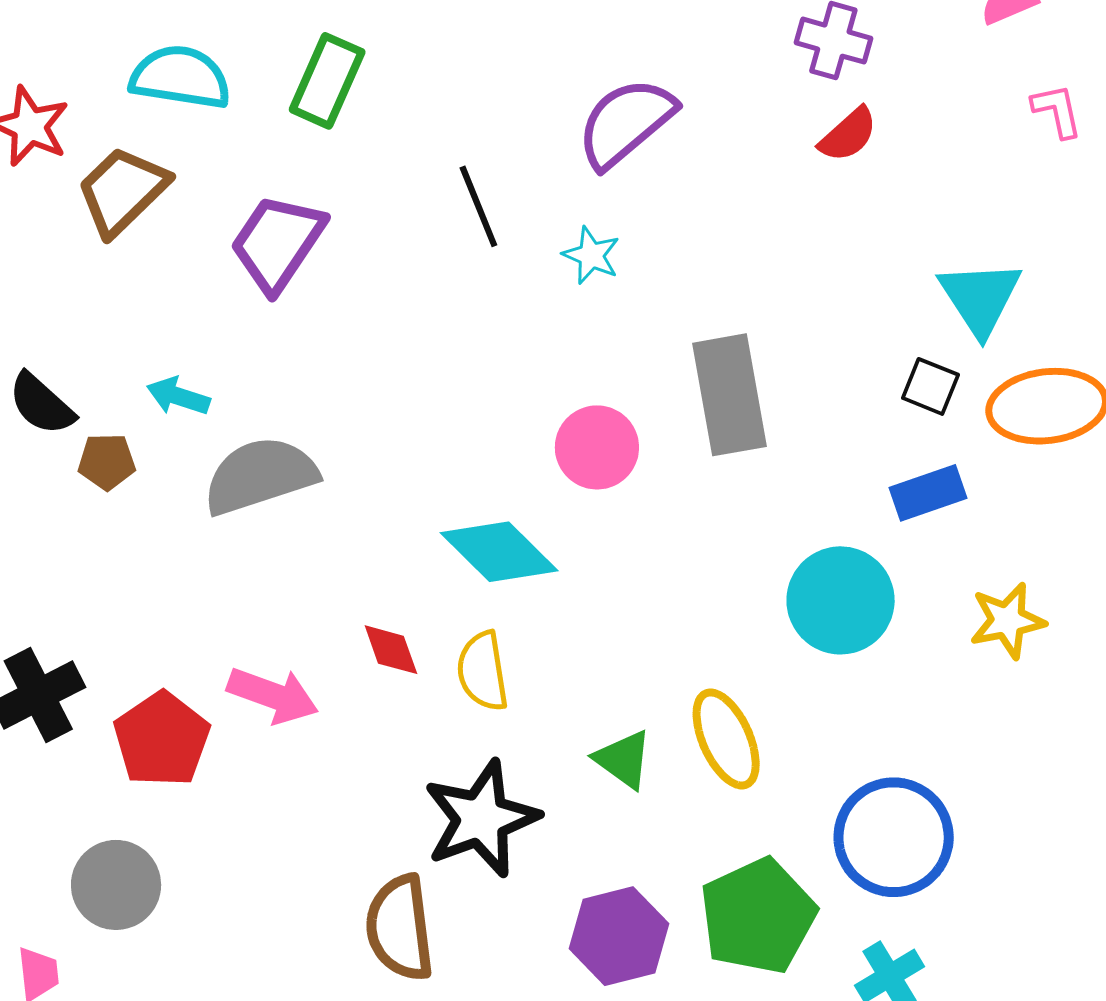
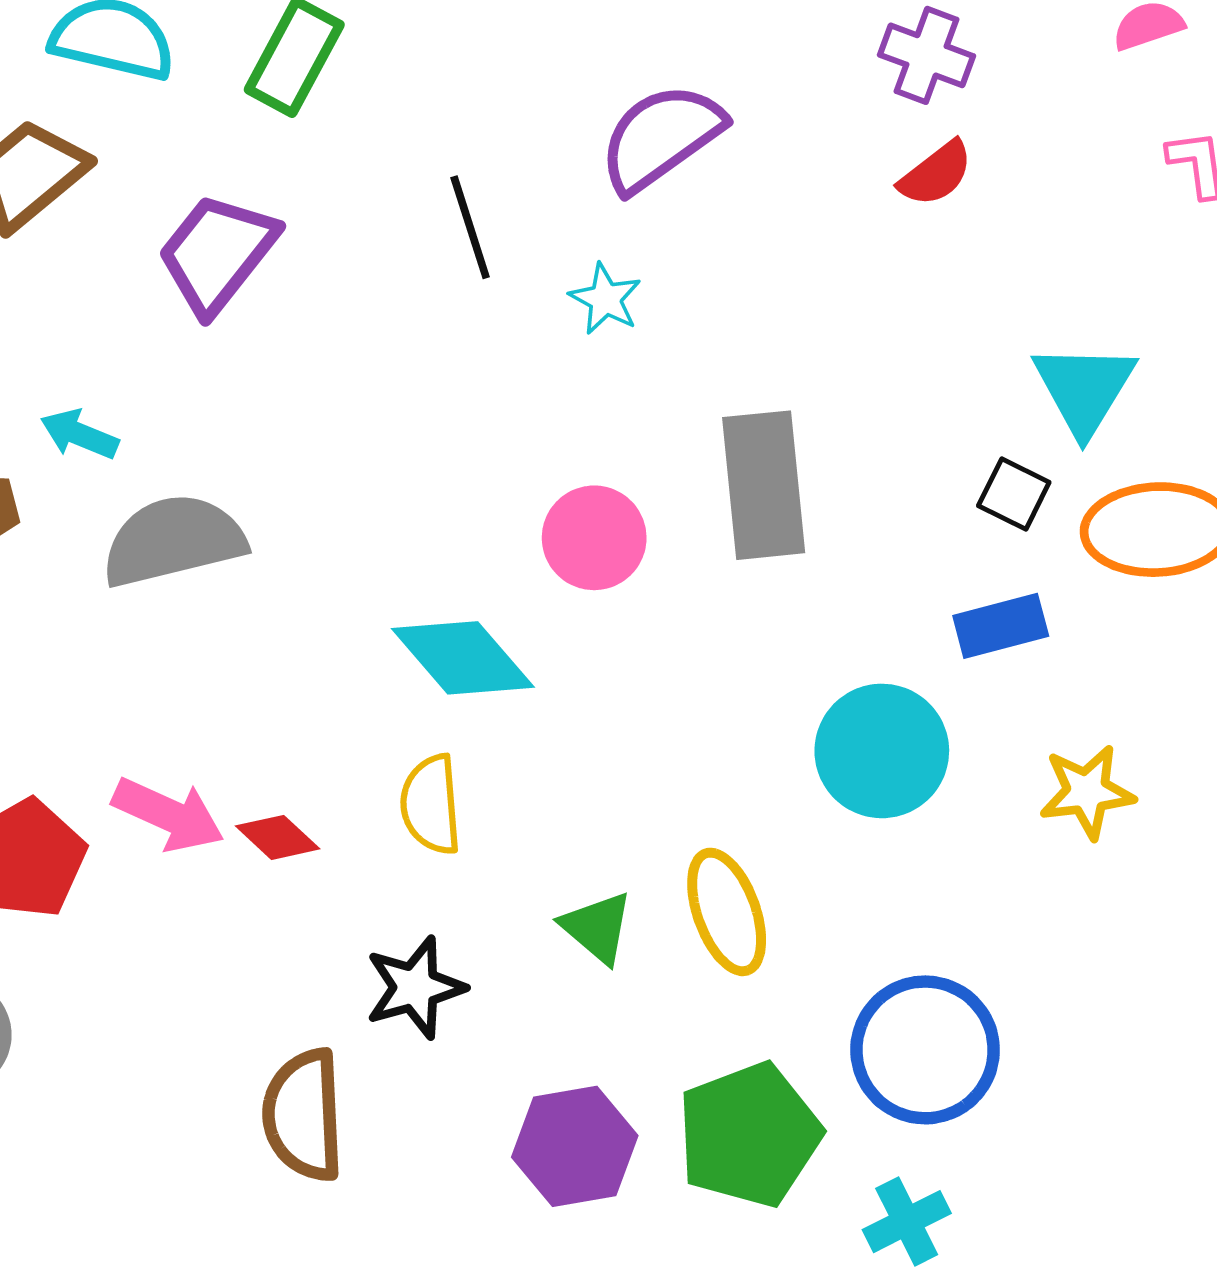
red diamond: (391, 650) -> (278, 837), moved, turned -32
black star: (481, 819) -> (415, 987), size x0.7

